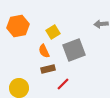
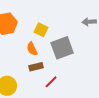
yellow square: (53, 32) -> (41, 30), turned -32

